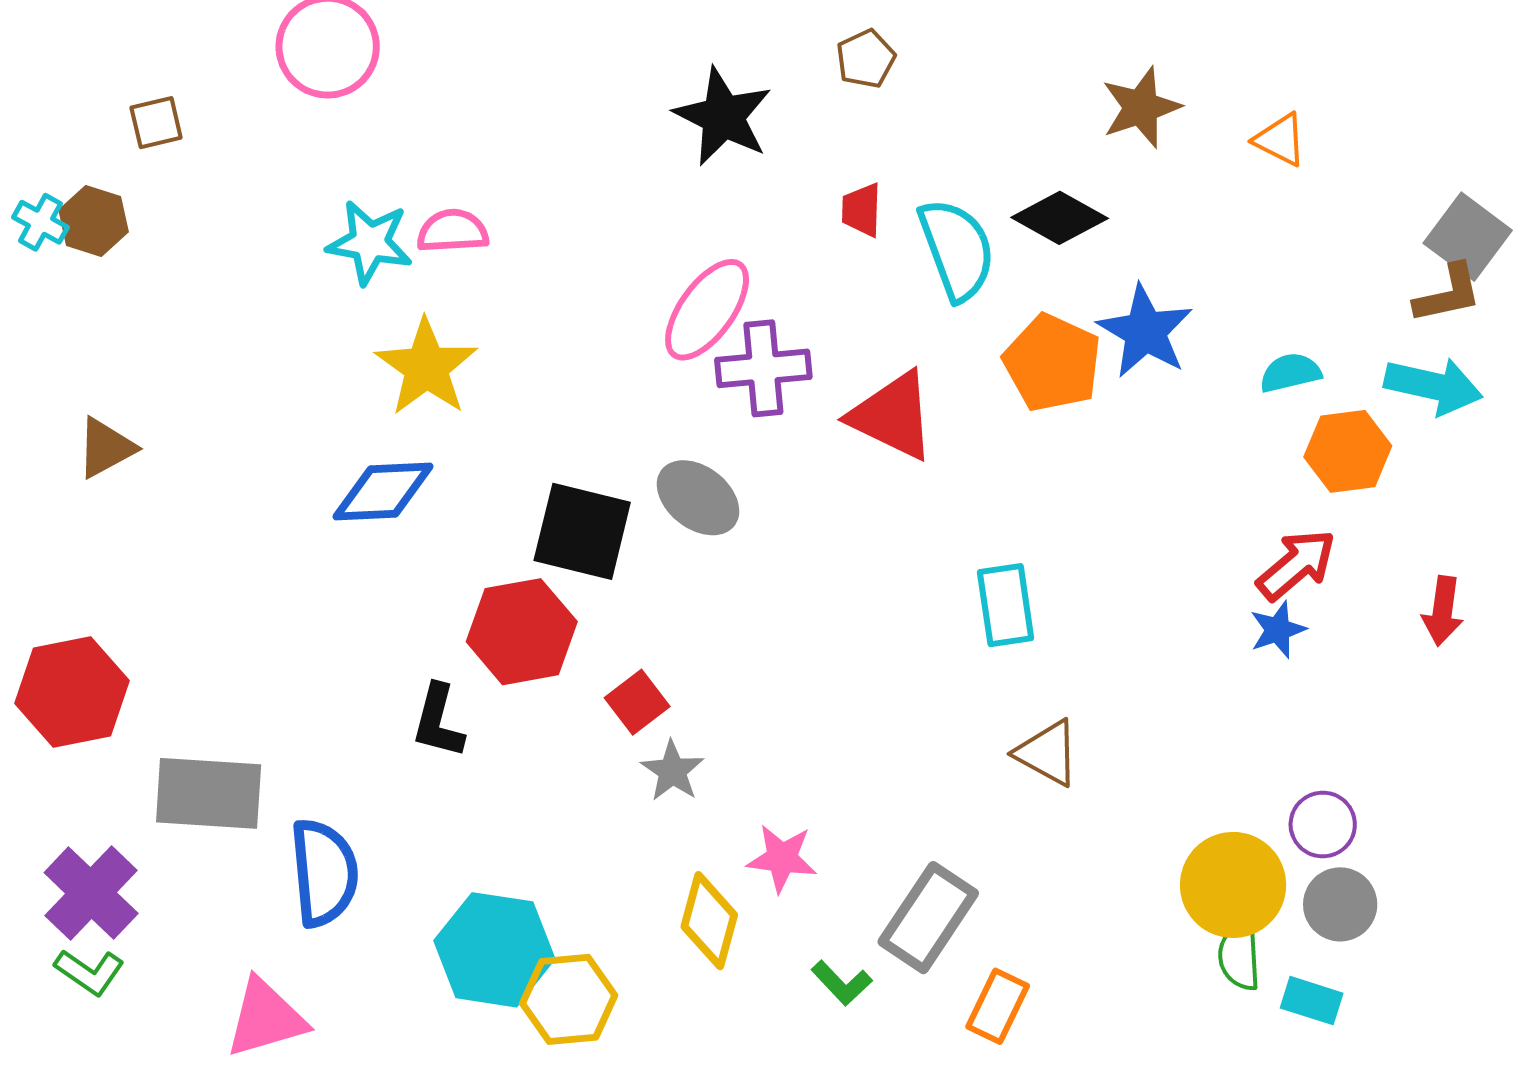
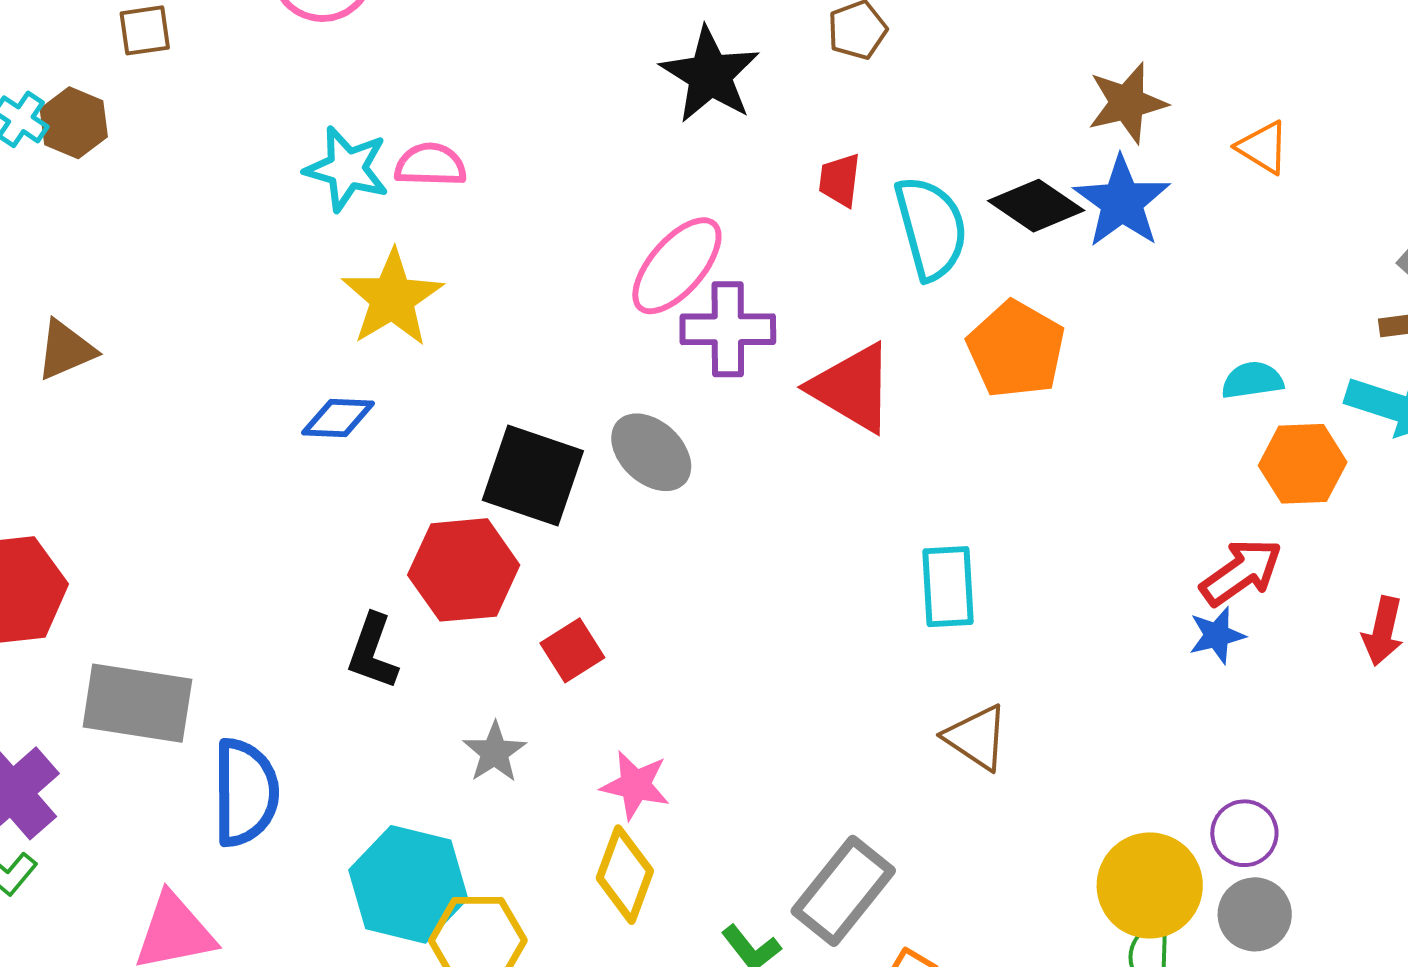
blue star: (1145, 331) -> (1122, 202), moved
blue diamond: (383, 491) -> (338, 418), size x0.7
gray star: (672, 771) -> (495, 752), moved
pink star: (782, 858) -> (635, 785), moved

